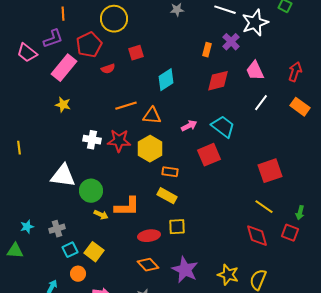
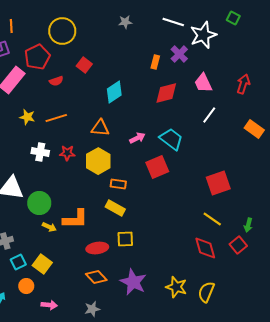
red square: (136, 53) -> (84, 65), turned -35
yellow star: (63, 105) -> (27, 117), moved
orange line: (126, 106) -> (56, 118), moved
orange rectangle: (300, 107) -> (254, 129), moved
red star: (119, 141) -> (67, 153), size x0.7
red square: (290, 233) -> (238, 245), turned 30

